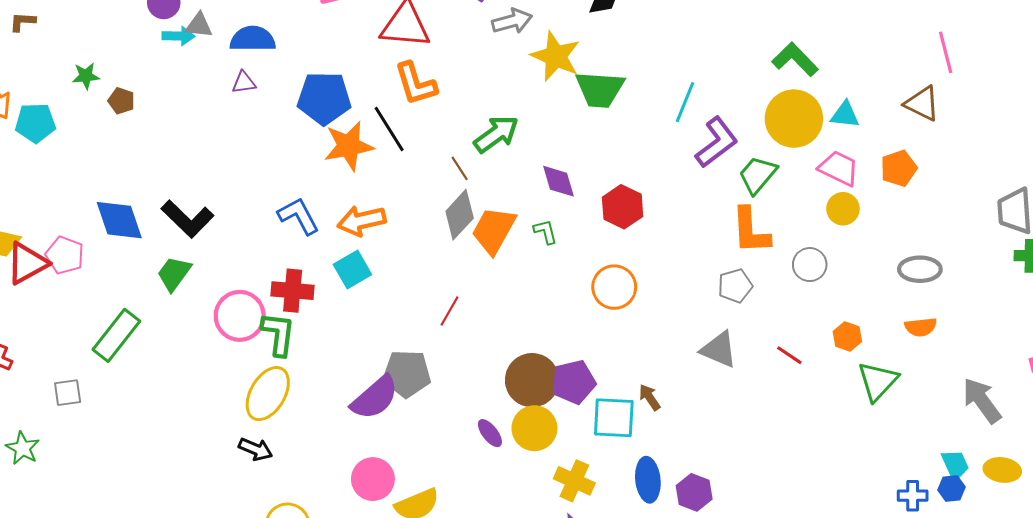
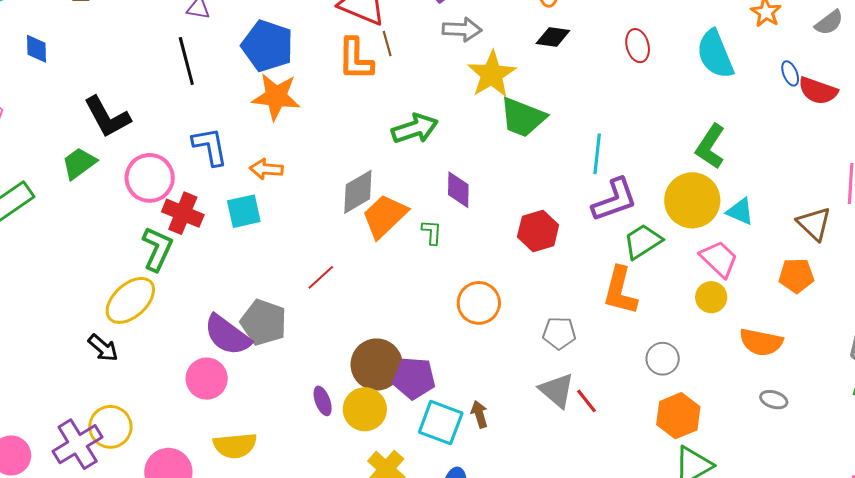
green L-shape: (795, 59) -> (710, 146), turned -120
cyan line: (685, 102) -> (597, 154), turned -33
black line: (389, 129) -> (186, 61), moved
brown line: (460, 168) -> (387, 44), moved
orange pentagon: (899, 168) -> (796, 276), moved
red hexagon: (623, 207) -> (538, 231), moved
blue diamond: (119, 220) -> (37, 49), moved, size x0.6
orange arrow: (362, 221) -> (266, 169), size x0.7
gray circle: (810, 265) -> (663, 359), moved
gray ellipse: (920, 269) -> (774, 400), moved, size x0.7
gray pentagon: (735, 286) -> (559, 333), moved
pink circle: (240, 316) -> (150, 178), moved
orange semicircle: (921, 327) -> (761, 342), moved, size x1.4
orange hexagon: (847, 337) -> (678, 416), size x1.6
red line: (789, 355) -> (586, 401), moved
purple semicircle: (375, 398) -> (227, 335), turned 60
pink circle: (373, 479) -> (207, 379), moved

